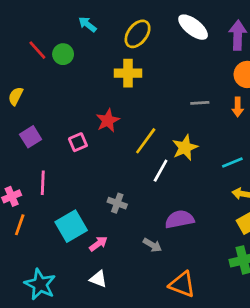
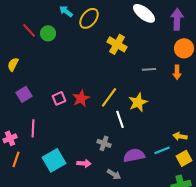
yellow ellipse: (138, 34) -> (89, 18), moved
yellow cross: (128, 73) -> (117, 44), moved, turned 30
red star: (108, 121) -> (81, 98), moved
cyan line: (232, 162) -> (162, 150), moved
white line: (161, 171) -> (120, 119), turned -48
gray cross: (117, 203) -> (104, 143), moved
pink arrow: (98, 244) -> (84, 163), moved, turned 40

